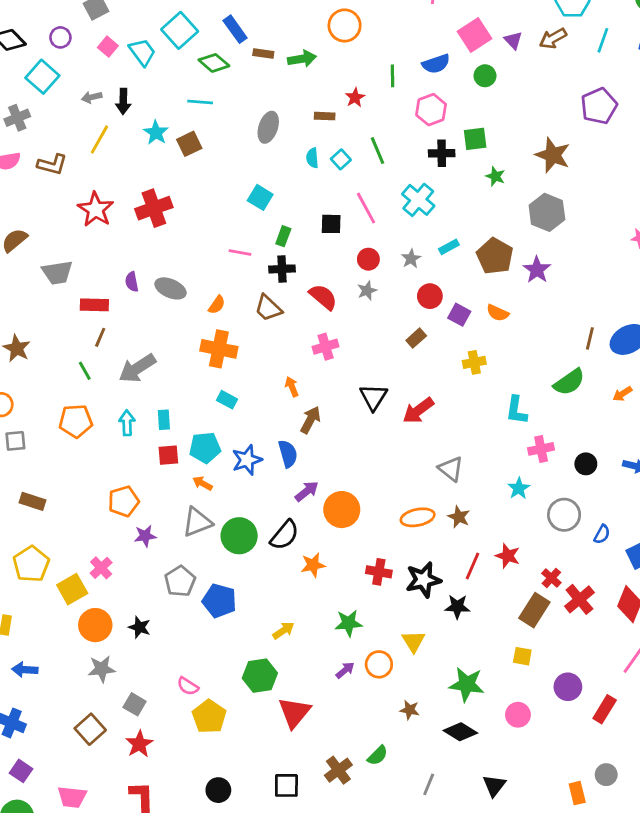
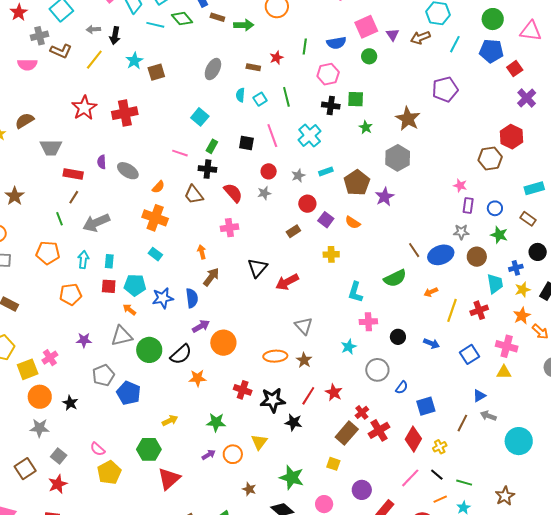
cyan line: (200, 102) -> (155, 25), moved
brown L-shape: (52, 165) -> (61, 51), moved
brown line: (590, 338) -> (414, 250), turned -56
orange pentagon: (124, 501) -> (71, 294), moved

